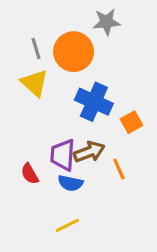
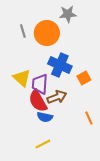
yellow triangle: (34, 83) -> (22, 78), moved
purple trapezoid: (63, 155) -> (40, 84), moved
orange line: (119, 169) -> (89, 118), moved
red semicircle: (30, 174) -> (38, 101), moved, size x1.6

